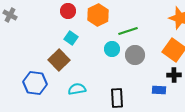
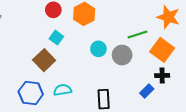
green line: (128, 31) -> (137, 34), moved
blue hexagon: (35, 83) -> (31, 93), moved
blue rectangle: (159, 90) -> (147, 91), turned -48

